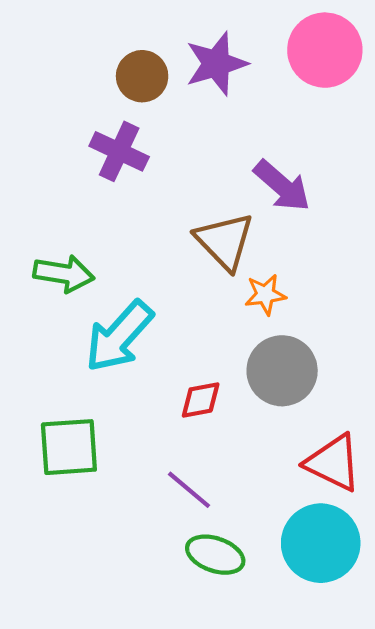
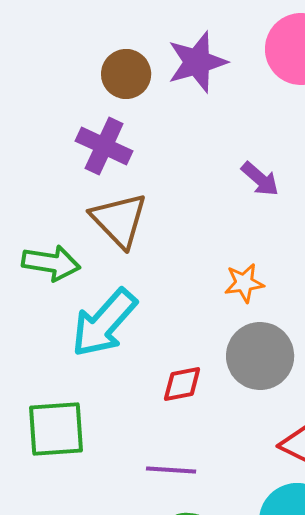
purple arrow: (282, 186) -> (260, 179), size x0.7
brown triangle: (225, 241) -> (119, 220), moved
purple line: (189, 490) -> (171, 470), turned -36

